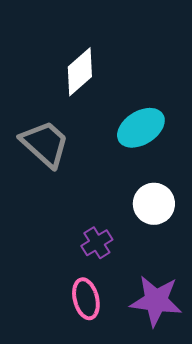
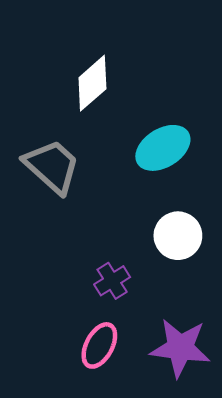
pink ellipse: (86, 299) -> (99, 345), turned 42

